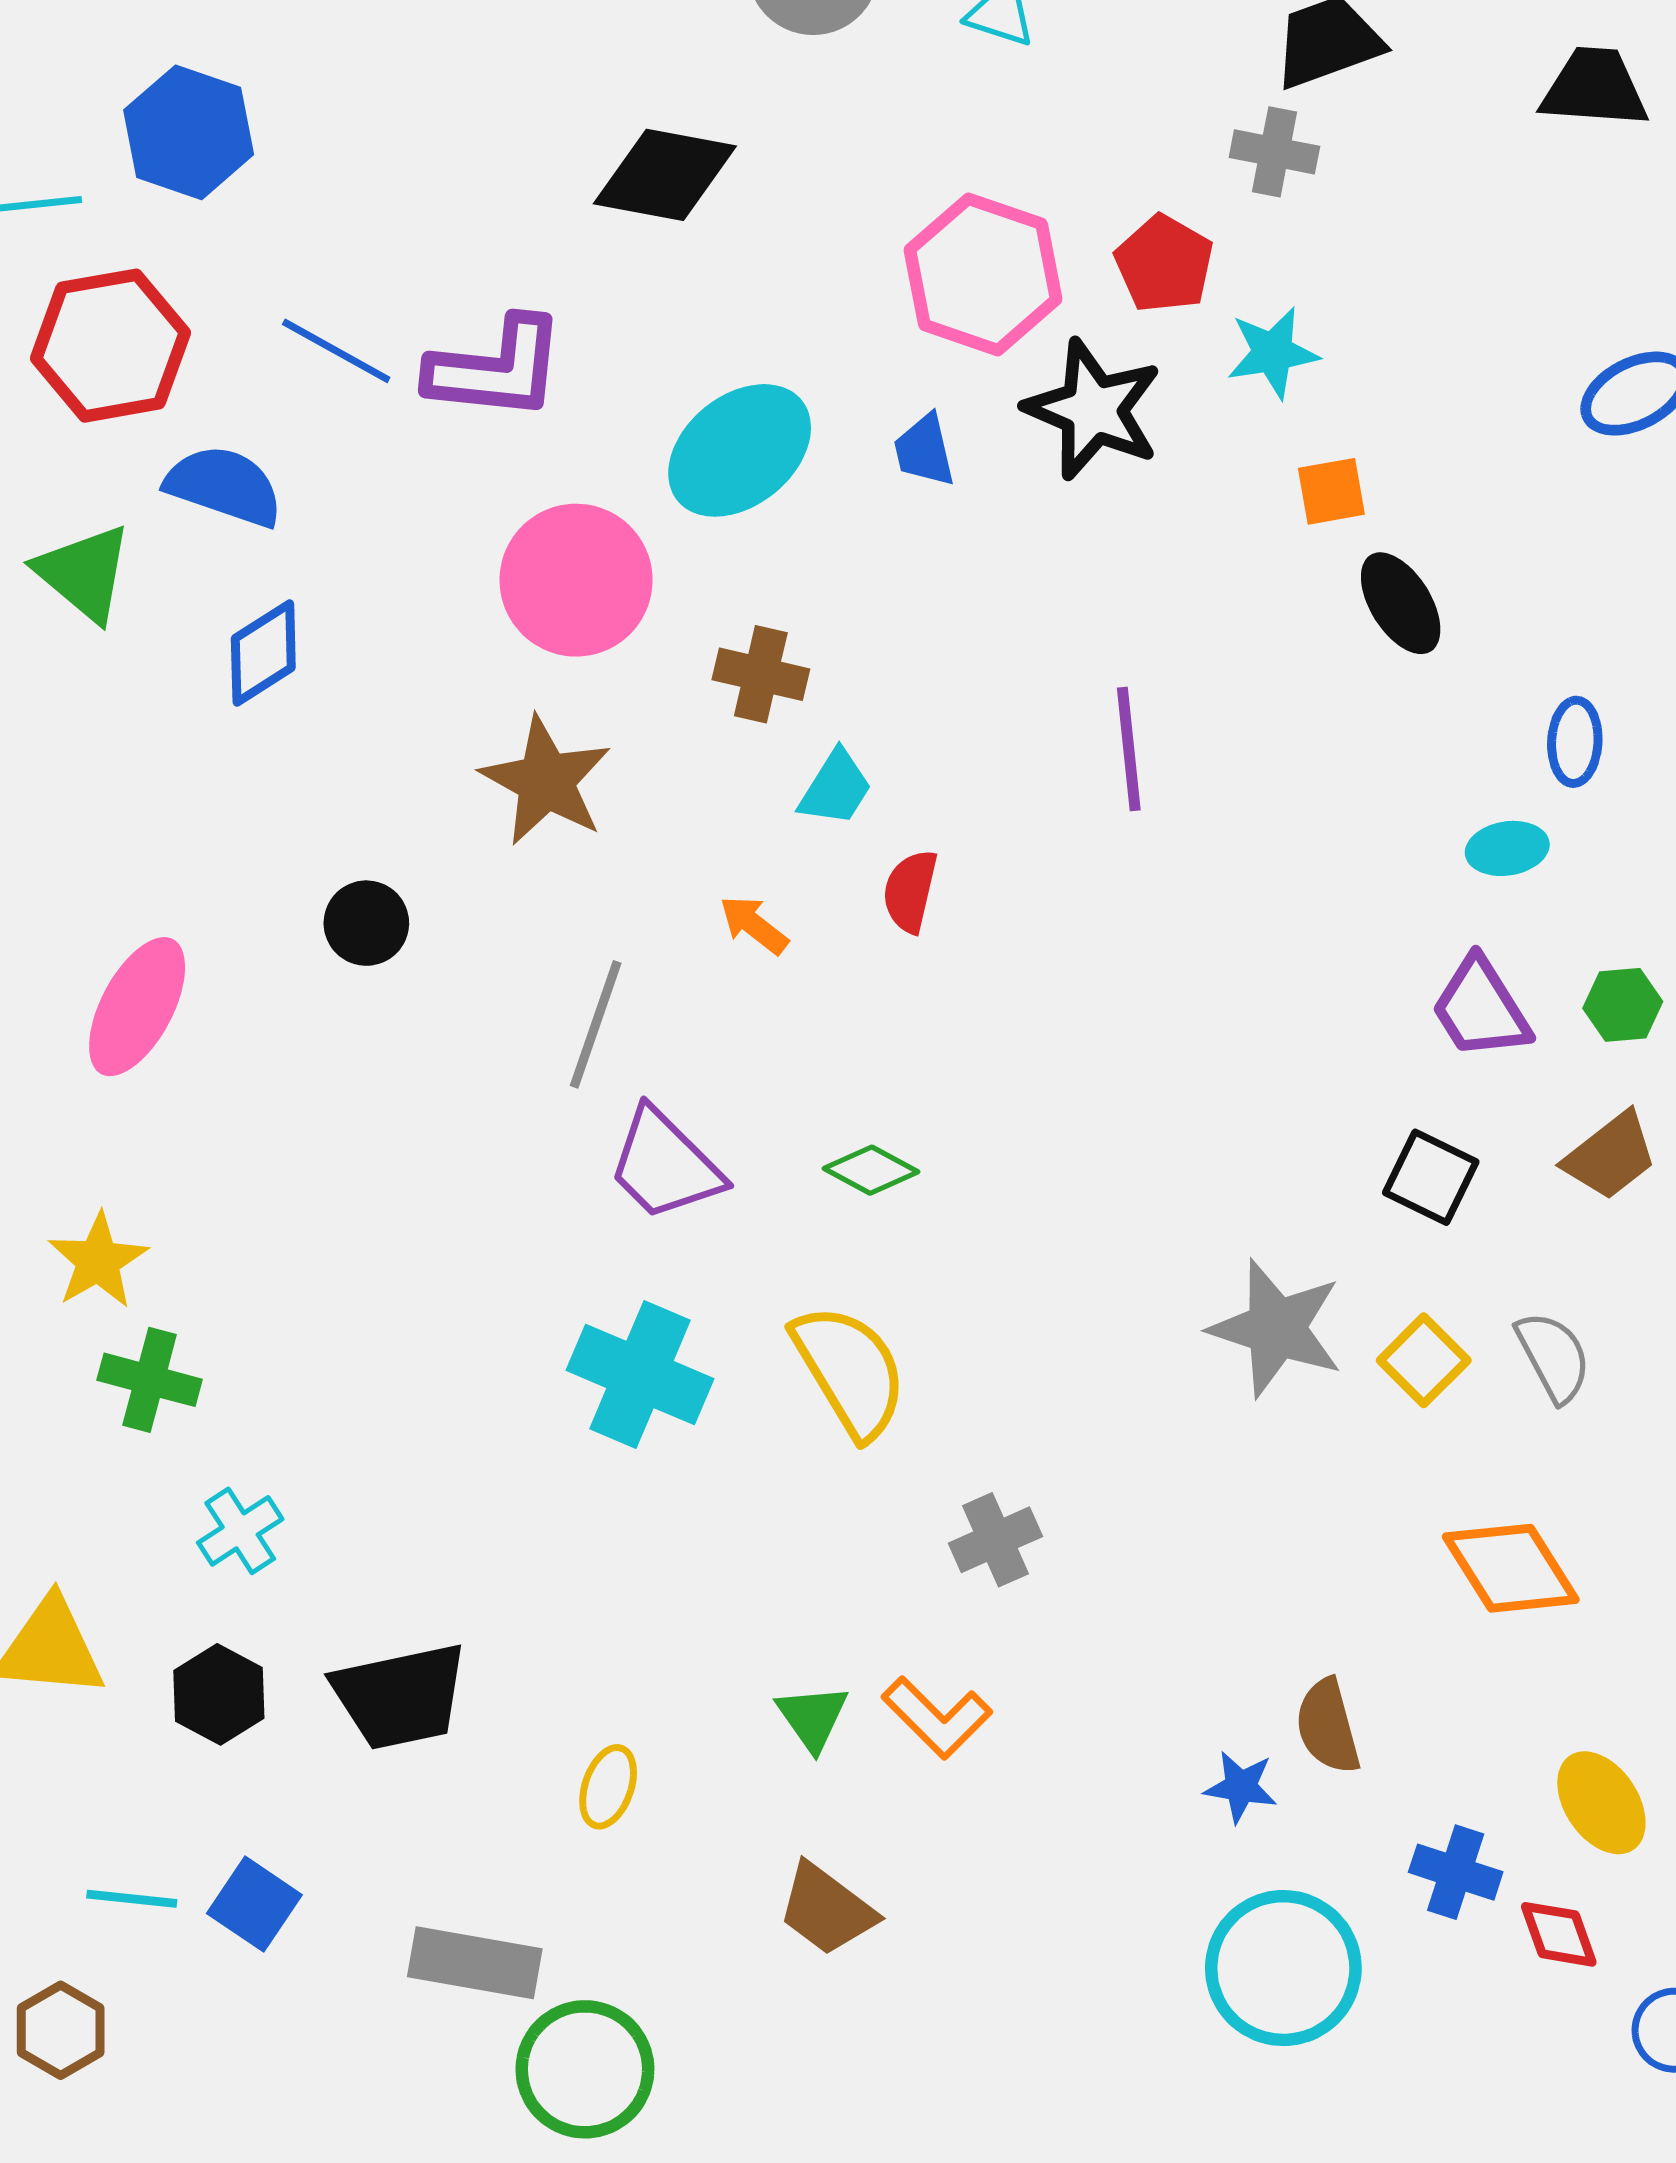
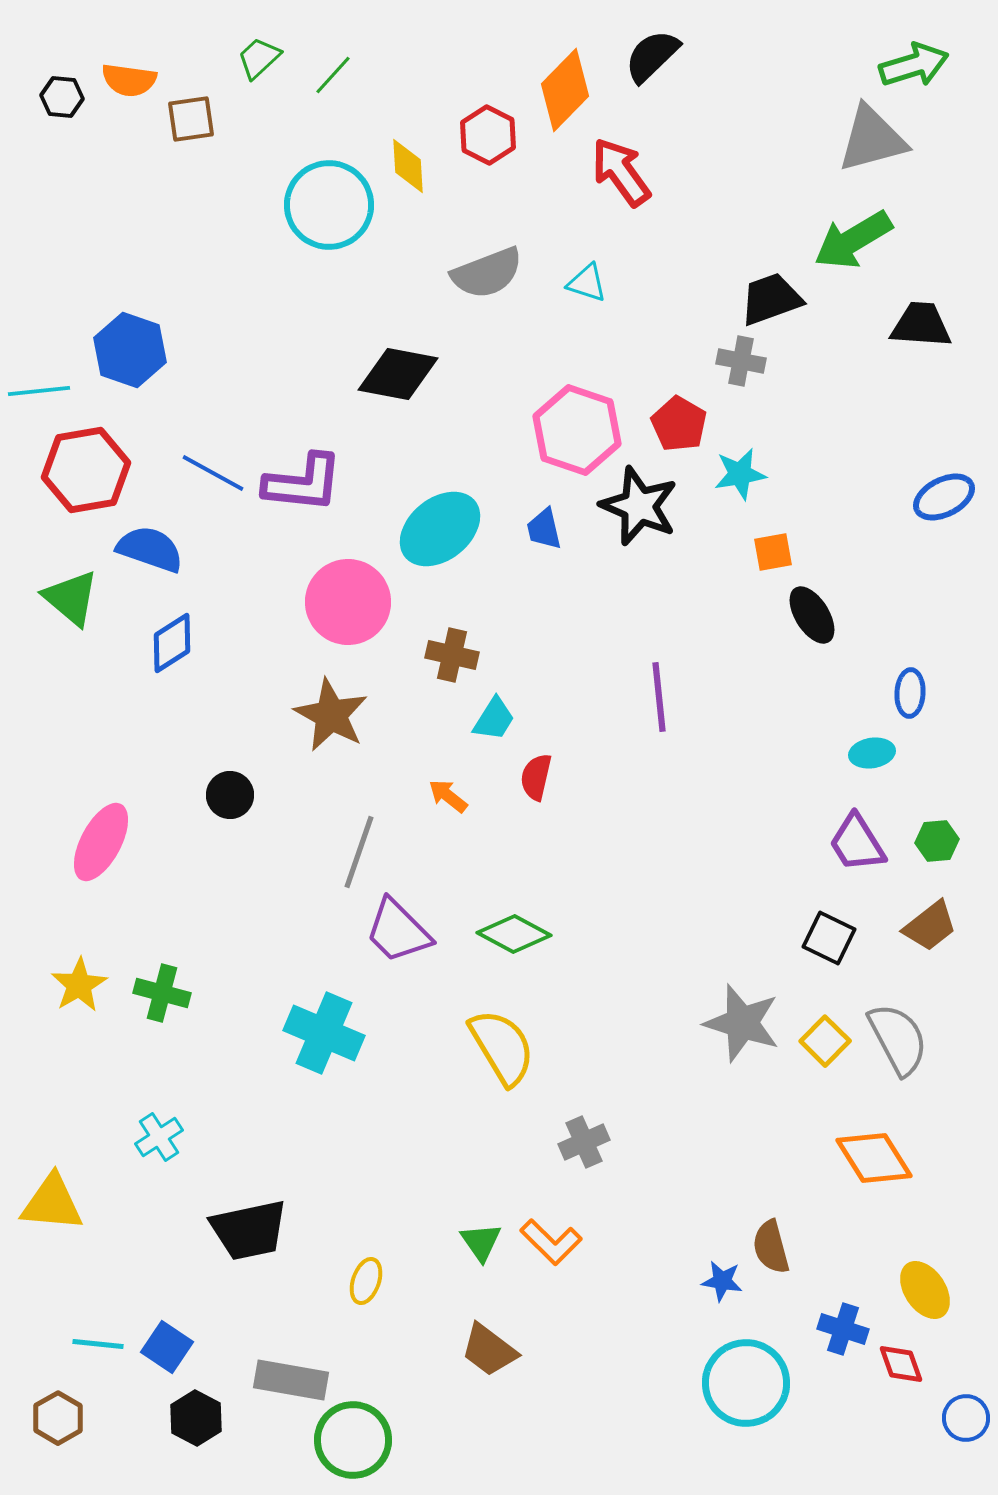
green diamond: (871, 1170) -> (514, 934), size x1.4
gray semicircle: (1553, 1357) -> (898, 1039), size x1.4
cyan cross: (640, 1374) -> (324, 1033), moved
green cross: (150, 1380) -> (162, 993), moved
black hexagon: (219, 1694) -> (196, 1418), moved

